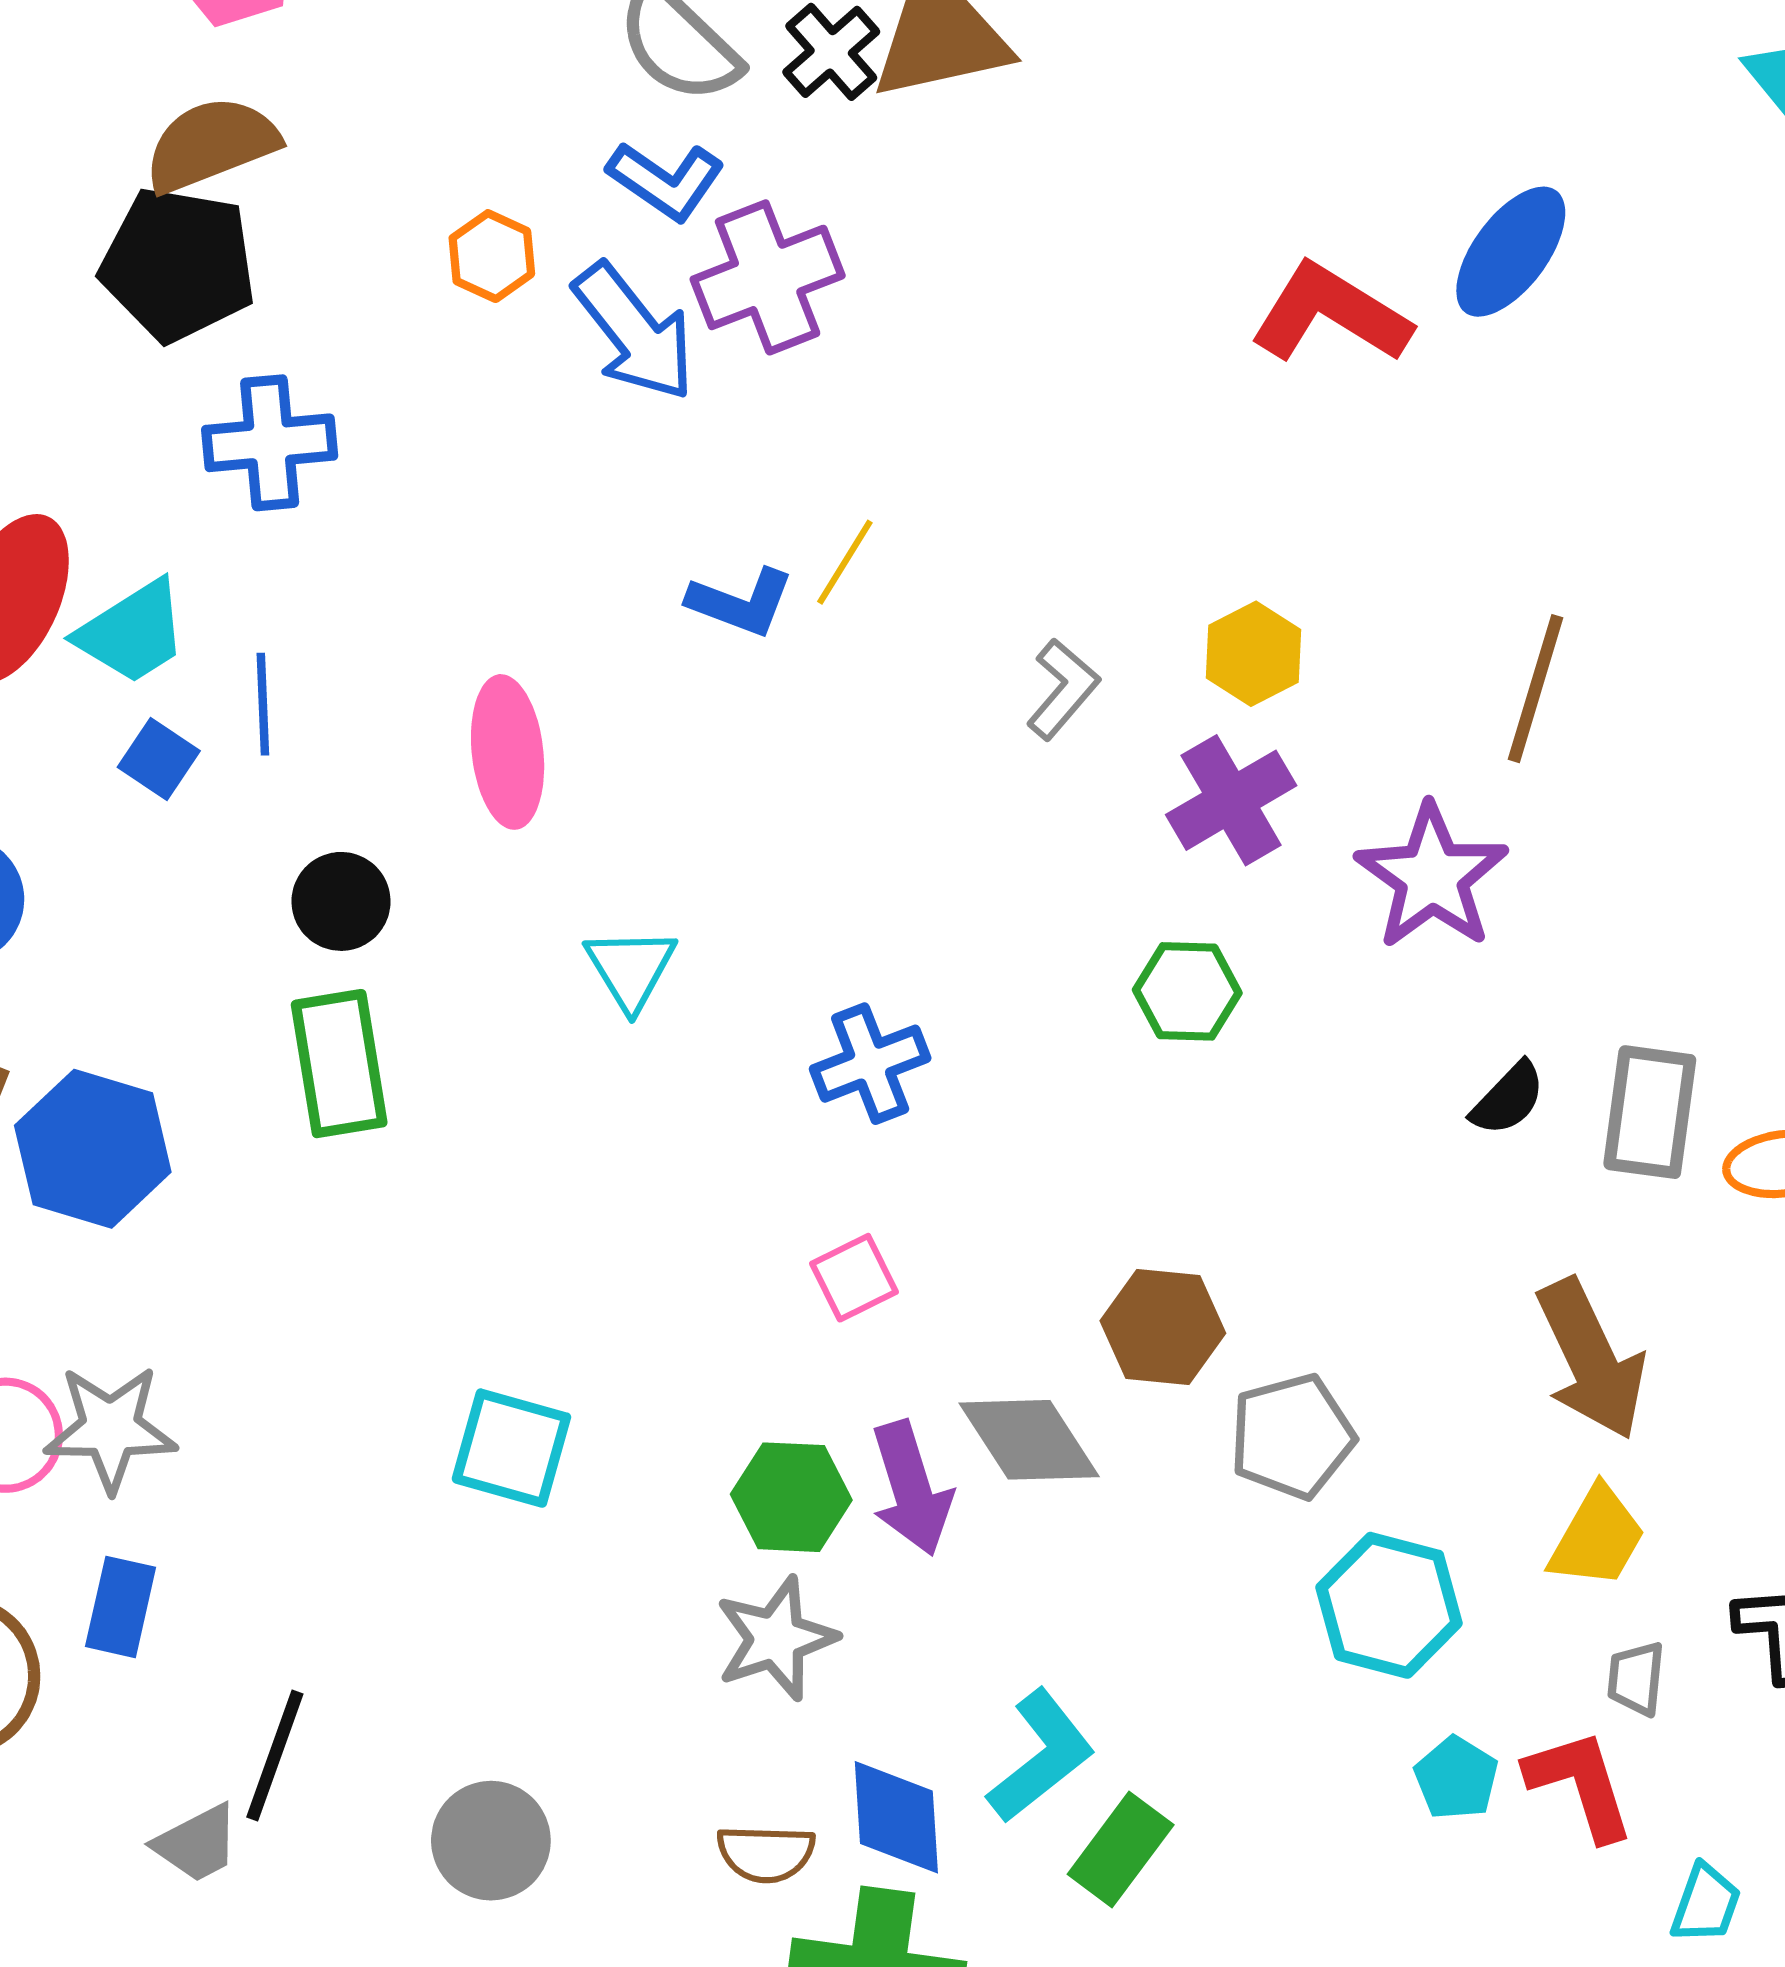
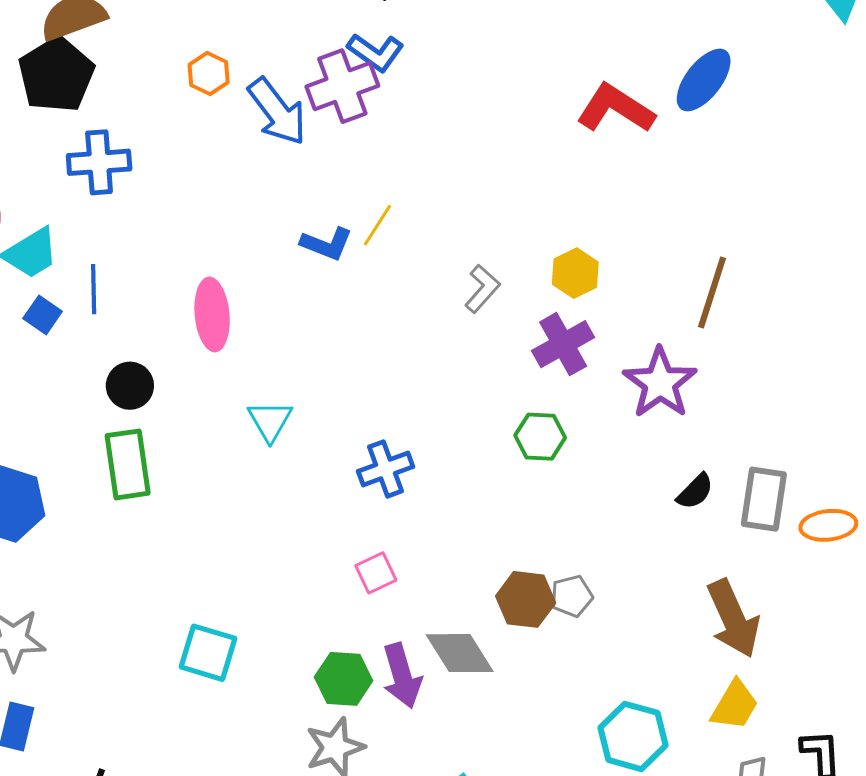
blue L-shape: (666, 181) -> (376, 52), moved
black pentagon: (178, 264) -> (56, 75), turned 30
gray pentagon: (1292, 1436) -> (572, 596), moved, size x0.7

